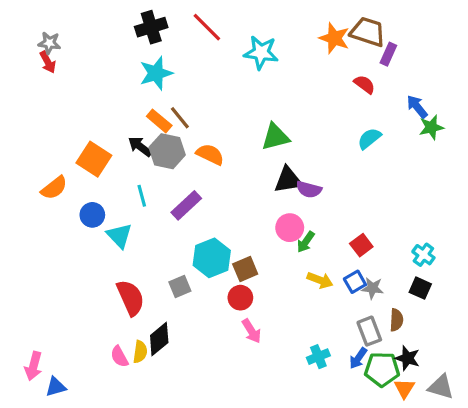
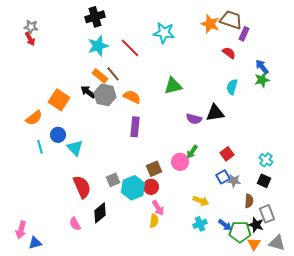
red line: (207, 27) -> (130, 48), moved
green star: (431, 127) -> (262, 80), moved
cyan semicircle: (369, 138) -> (232, 87), turned -35
black triangle: (288, 180) -> (215, 113), moved
cyan line: (142, 196) -> (40, 147), moved
purple rectangle: (186, 205) -> (135, 127), moved, turned -42
pink circle: (290, 228) -> (180, 162), moved
cyan hexagon: (212, 258) -> (133, 188), moved
yellow arrow: (320, 280) -> (201, 201), moved
gray rectangle: (369, 331) -> (267, 214), moved
yellow semicircle: (140, 352) -> (154, 221), moved
blue arrow: (358, 358) -> (225, 225), turned -88

